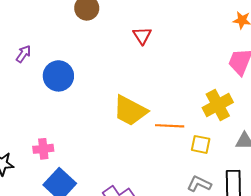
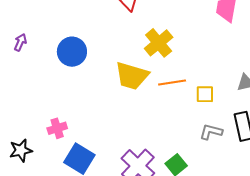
blue circle: (58, 76) -> (72, 52), moved
yellow cross: (218, 105) -> (159, 43), moved

